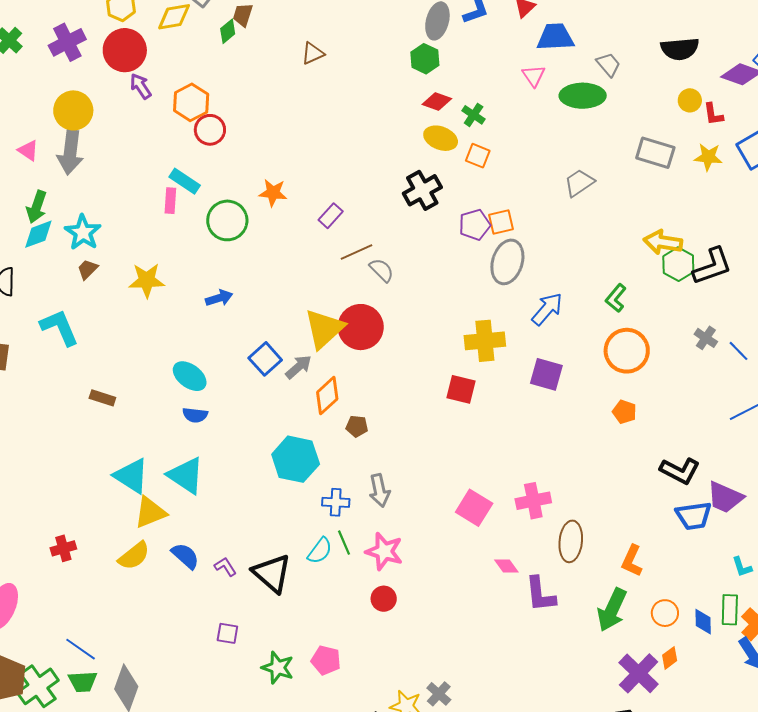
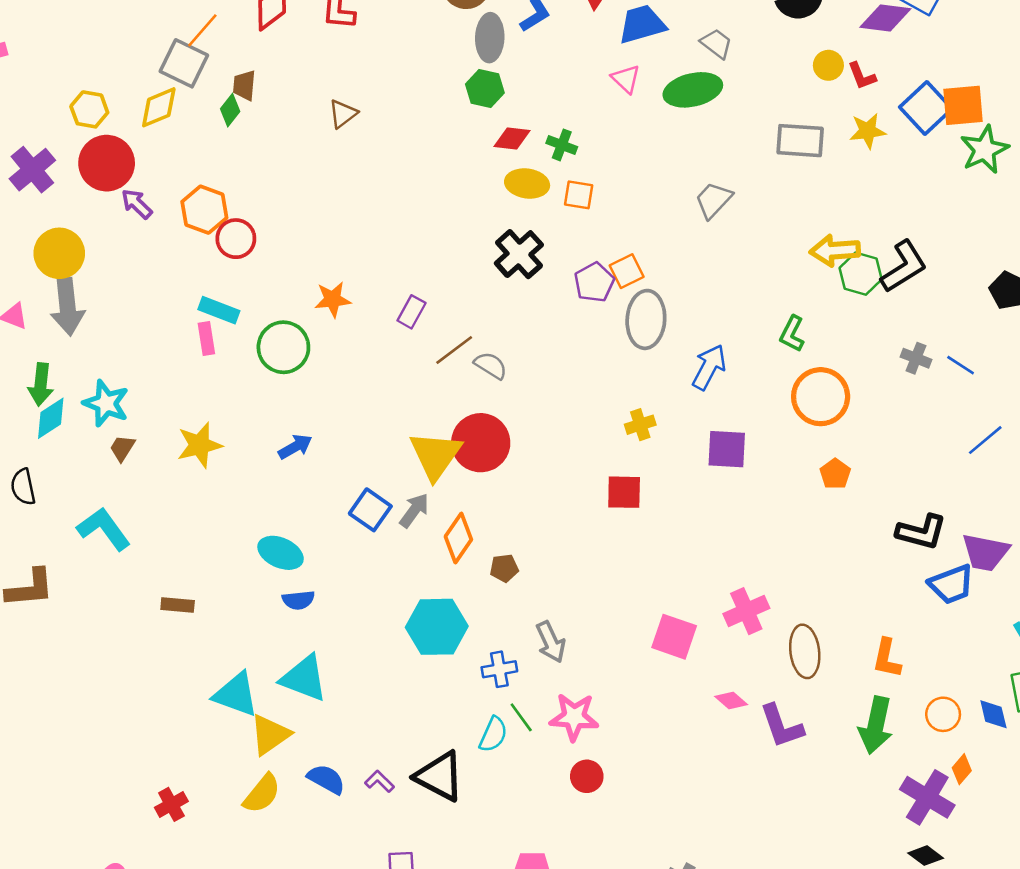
yellow cross: (485, 341) -> (640, 425), size x0.6
orange pentagon: (624, 412) -> (835, 474), turned 30

